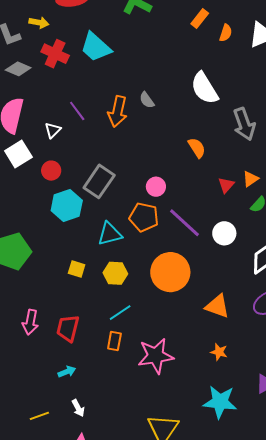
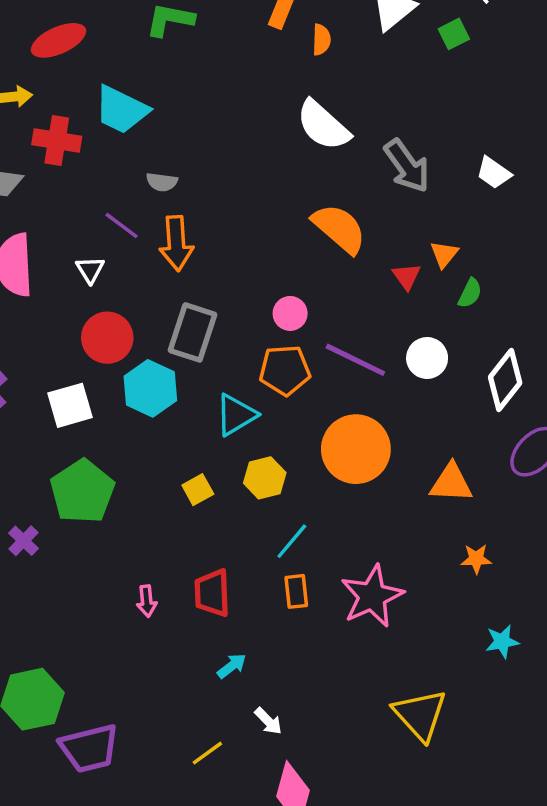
orange semicircle: (226, 33) -> (321, 40), moved
gray semicircle: (147, 100) -> (162, 182), moved, turned -30
orange arrow: (118, 111) -> (176, 243), moved
orange semicircle: (197, 148) -> (339, 229), size x1.6
white square: (18, 154) -> (70, 405), moved, turned 32
red circle: (51, 171) -> (107, 338), size x1.5
yellow square: (77, 269) -> (198, 490), turned -30
pink arrow: (30, 322) -> (147, 601), size x0.7
cyan star: (220, 402) -> (502, 642), size x0.6

